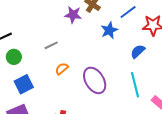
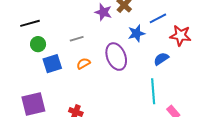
purple ellipse: (95, 80) -> (116, 57), moved
blue square: (24, 84) -> (52, 64), moved

